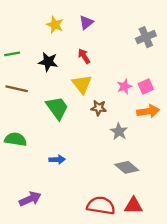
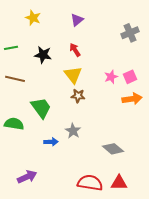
yellow star: (55, 25) -> (33, 18), moved
green trapezoid: (57, 108) -> (41, 108), moved
brown star: (99, 108) -> (78, 96), moved
gray star: (119, 131) -> (73, 131), moved

